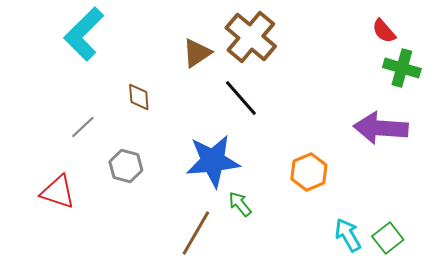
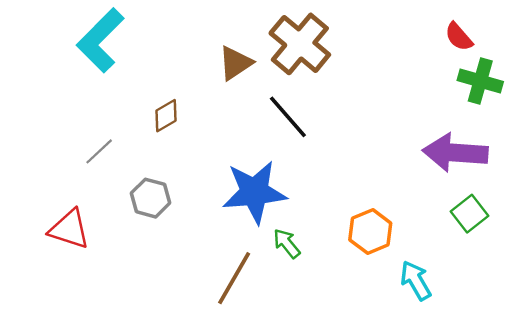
brown diamond: (139, 97) -> (166, 116), turned 64
orange hexagon: (309, 172) -> (370, 232), moved
green square: (388, 238) -> (469, 214), moved

